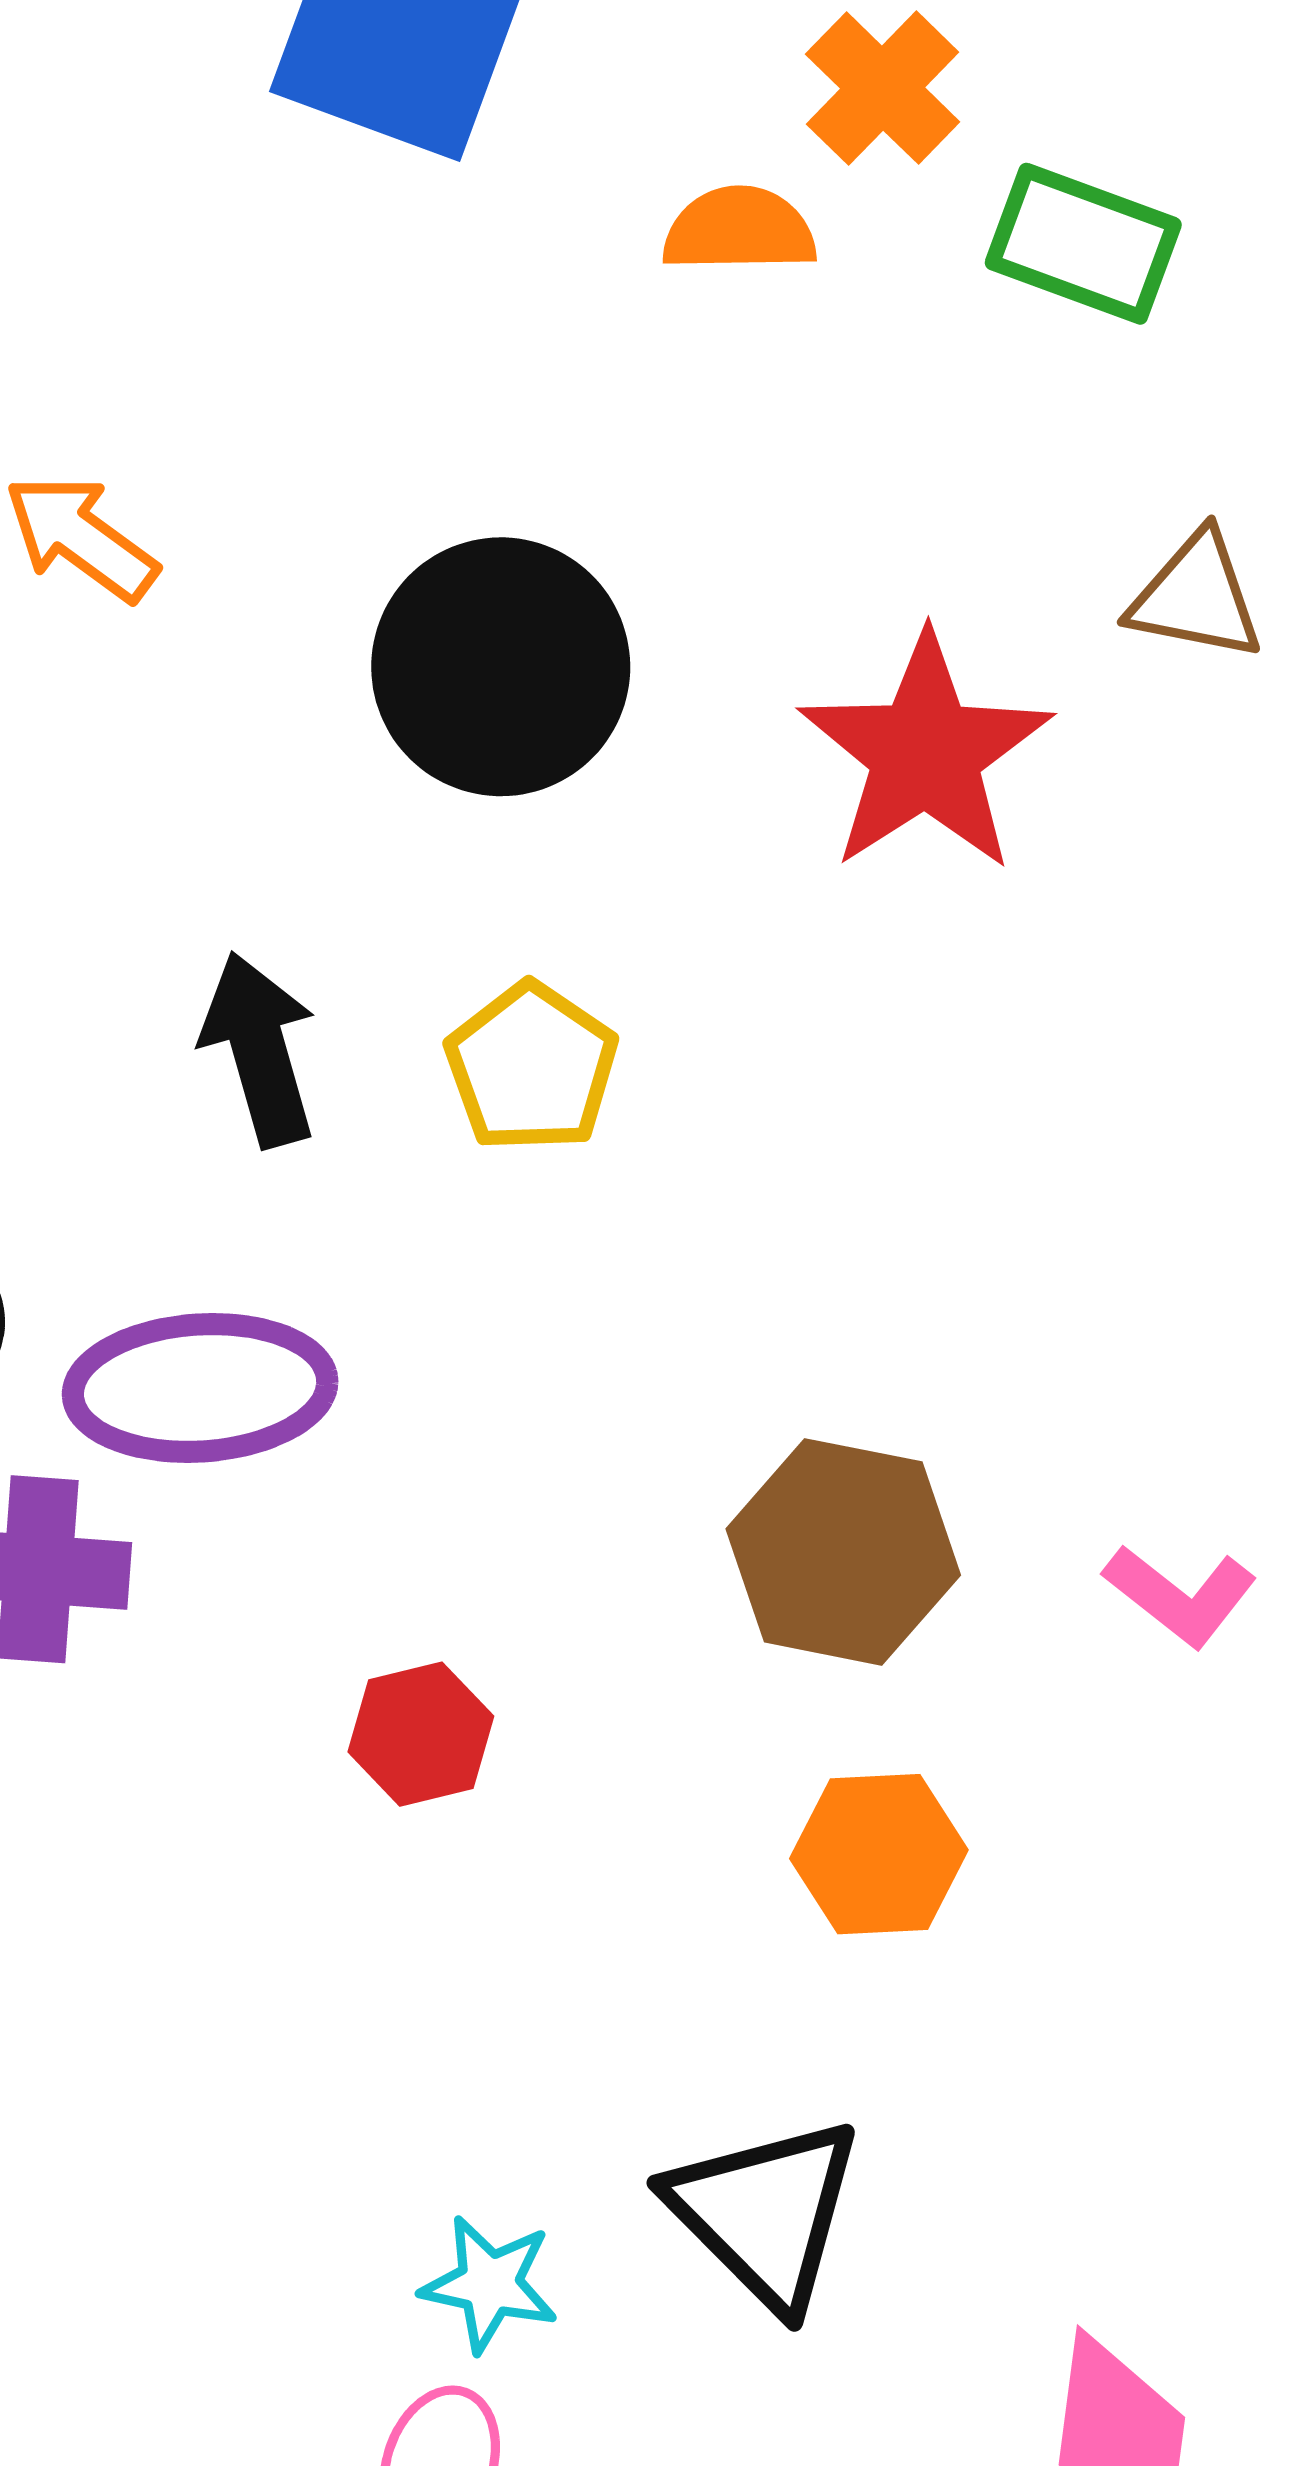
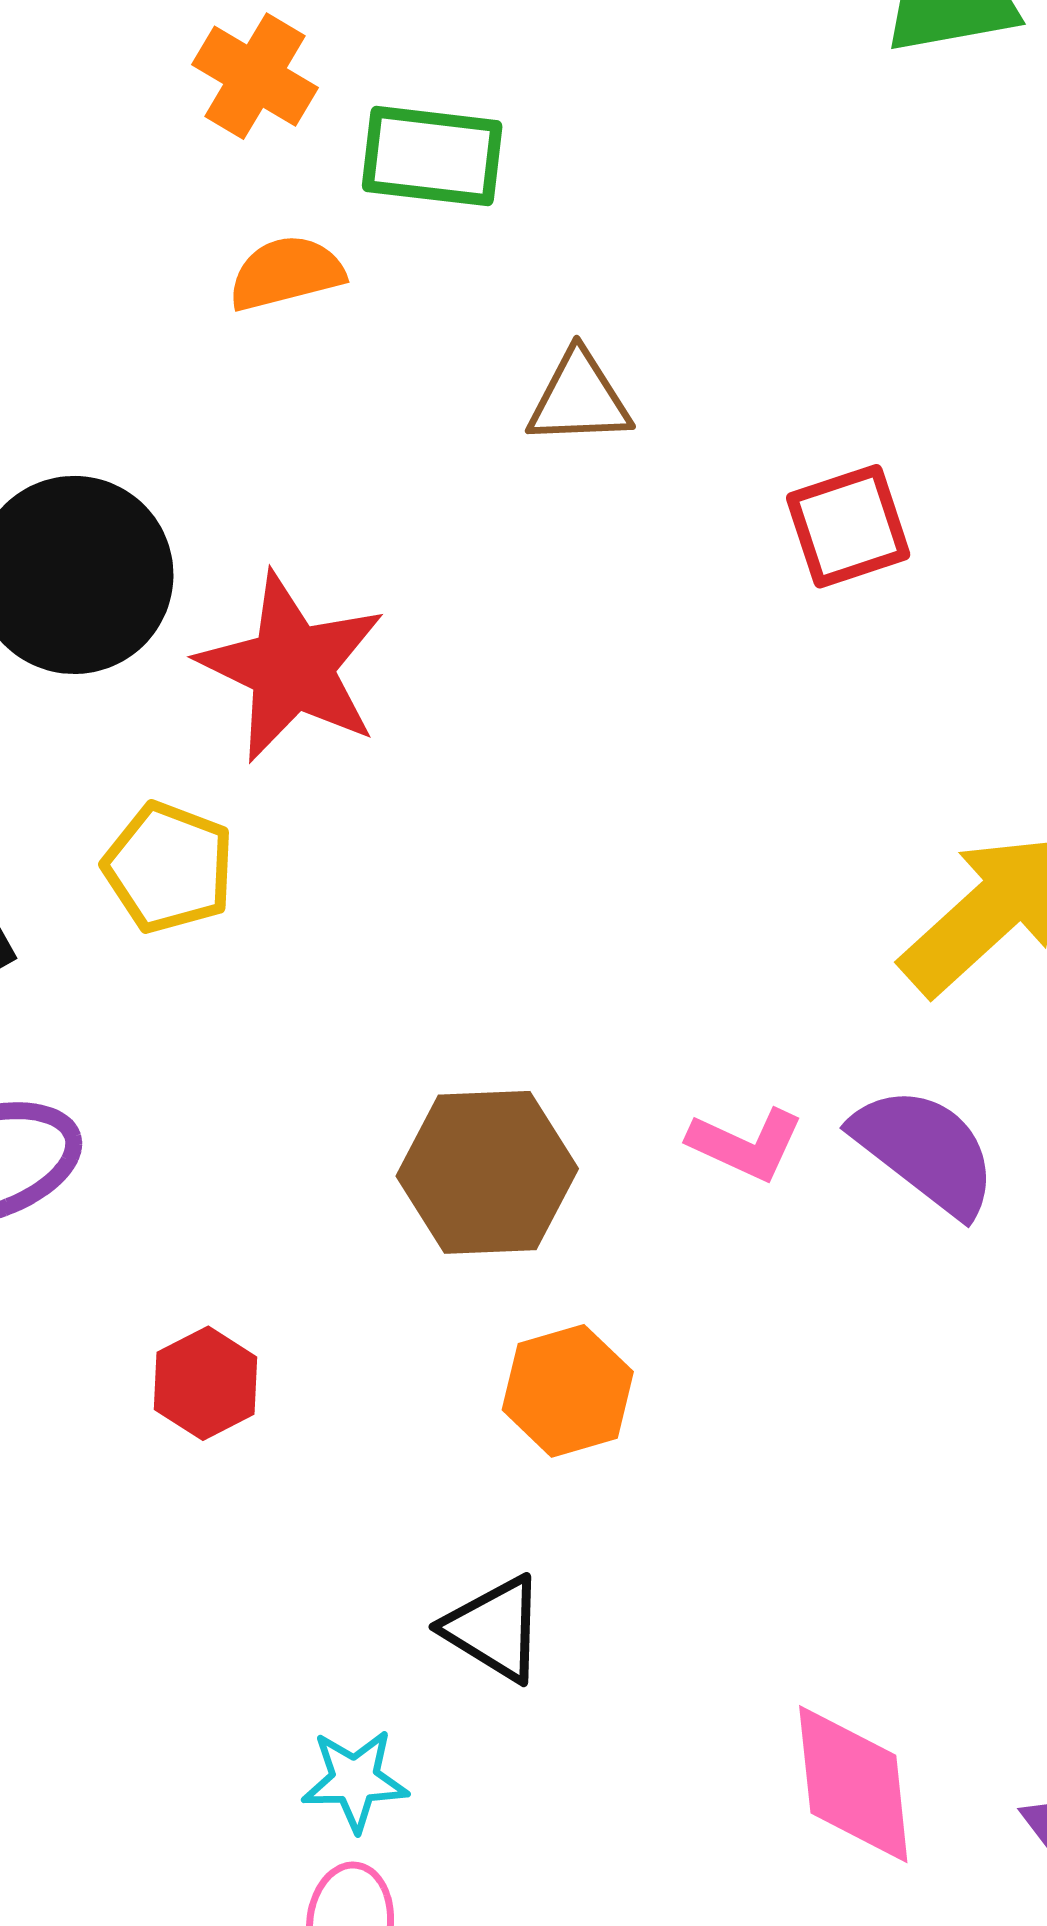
orange semicircle: (739, 230) -> (286, 273), moved
red star: (925, 753) -> (292, 667), moved
black triangle: (765, 2213) -> (494, 1629), moved, size x0.7

